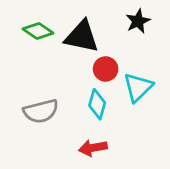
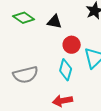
black triangle: (82, 37) -> (55, 22), size x0.6

